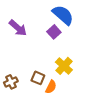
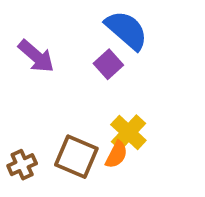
brown square: (38, 78) -> (76, 157), size x1.5
orange semicircle: (51, 87) -> (116, 155), moved

